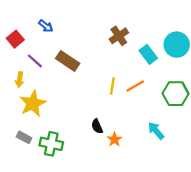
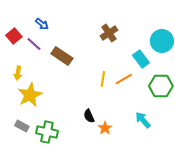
cyan rectangle: (148, 54) -> (141, 59), moved
purple line: (35, 61) -> (34, 44), moved

